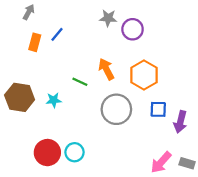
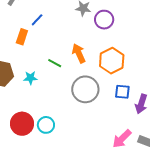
orange rectangle: (35, 42) -> (22, 37), moved

